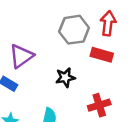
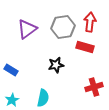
purple triangle: (21, 56) -> (27, 29), moved
red cross: (99, 105) -> (94, 87), moved

